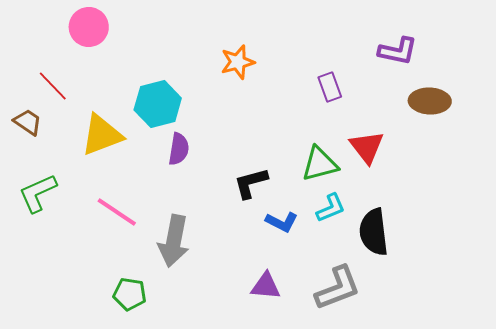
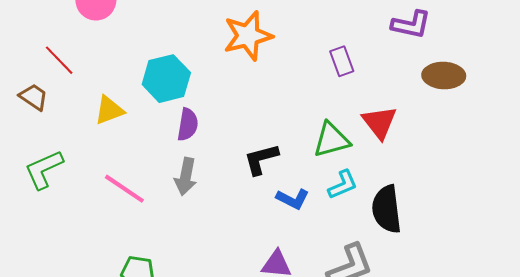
orange star: (238, 62) -> (248, 36), size x1.4
yellow triangle: (102, 135) -> (109, 110), size x0.7
gray arrow: (174, 241) -> (186, 176), moved, size x0.7

